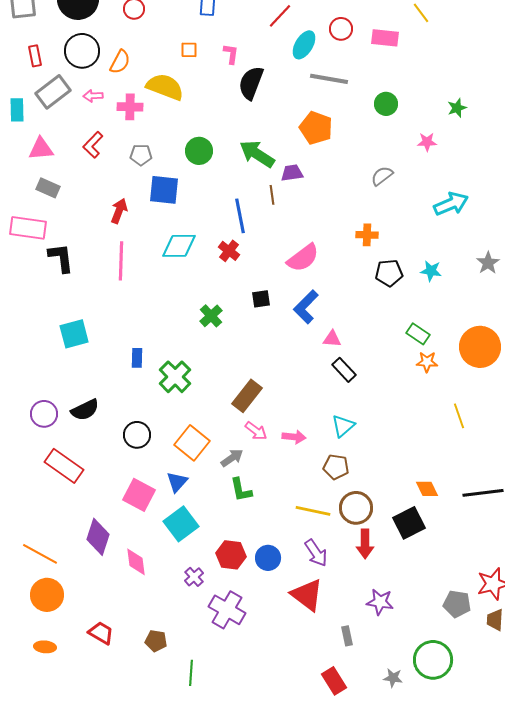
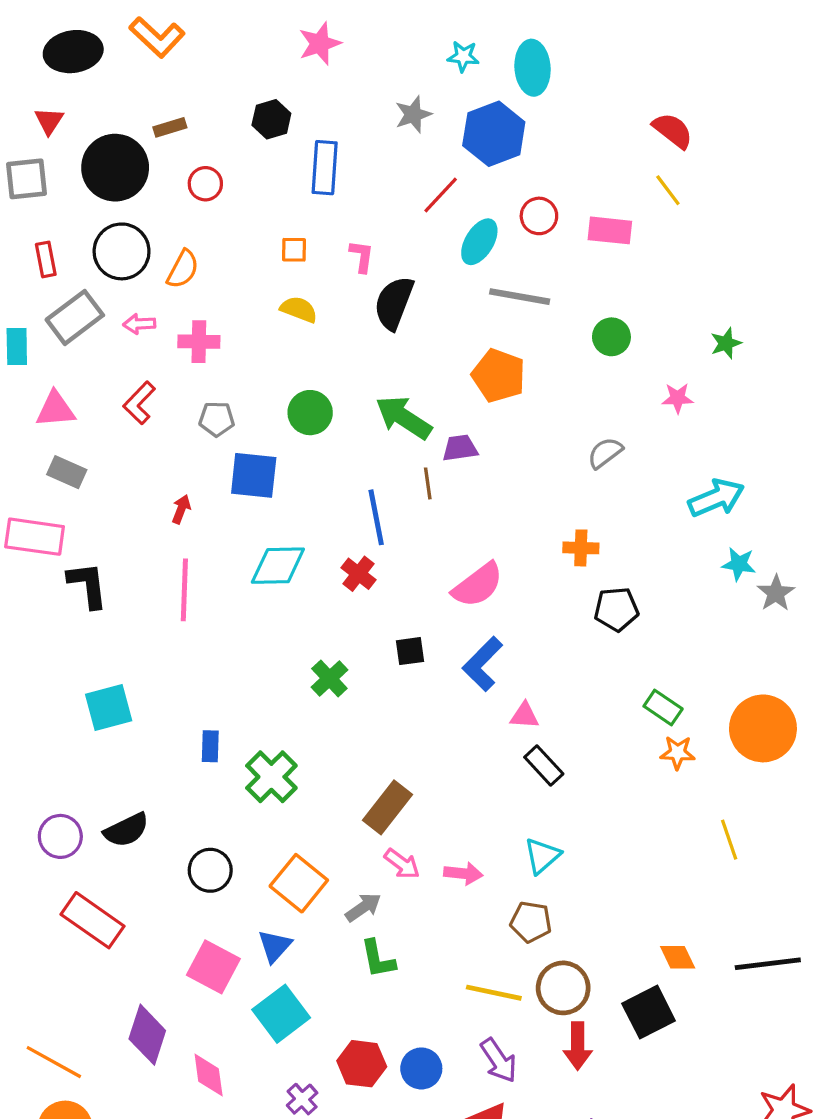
yellow semicircle: (165, 87) -> (299, 309), moved, size x0.6
red arrow: (119, 211) -> (181, 509), size x0.7
cyan star: (431, 271) -> (739, 564), moved

